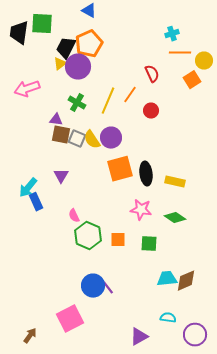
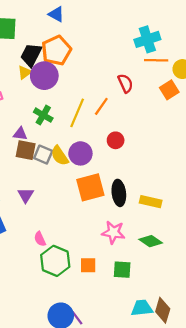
cyan cross: (172, 34) -> (147, 39), size x1.6
red circle: (151, 111) -> (116, 140), moved
brown diamond: (186, 281) -> (163, 310), turned -50

